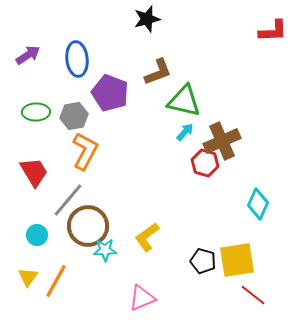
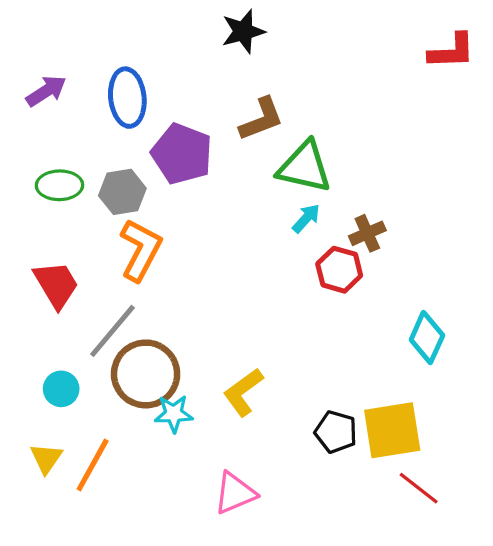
brown cross: (222, 141) -> (367, 233), size x0.6

